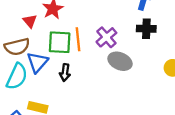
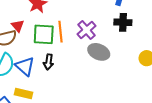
red triangle: (30, 21) -> (18, 26), moved
blue triangle: (37, 62) -> (25, 66), moved, turned -30

